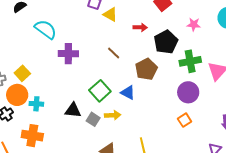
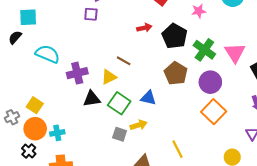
yellow triangle: (110, 14) -> (109, 77), moved, turned -42
green cross: (190, 61) -> (204, 50), turned -30
brown pentagon: (146, 69) -> (176, 73), moved
black triangle: (73, 110) -> (92, 99), moved
orange square: (185, 120) -> (214, 112), size x1.6

